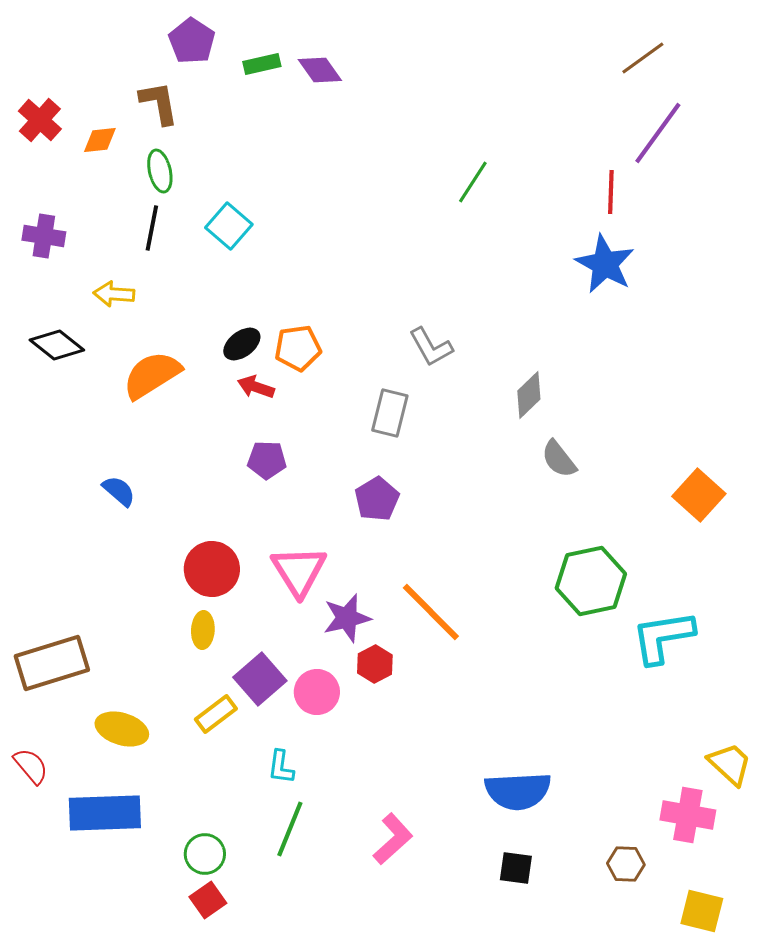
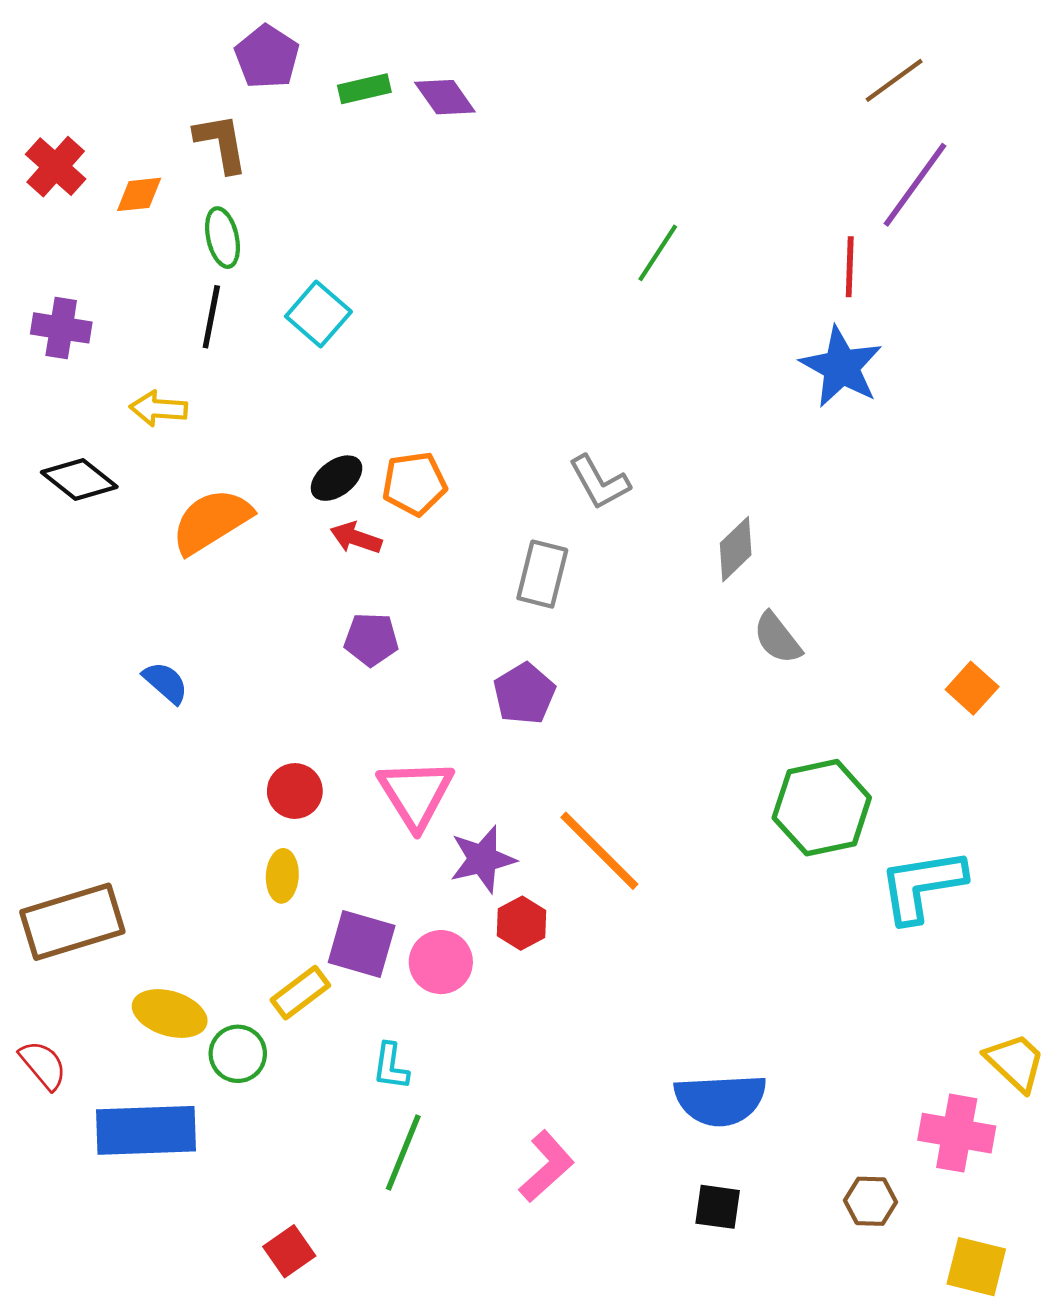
orange square: (699, 495) -> (972, 688), size x0.7
red circle: (212, 569) -> (295, 791), size x0.7
purple square: (260, 679) -> (362, 944), turned -33
green circle: (205, 854) -> (238, 1054), moved

